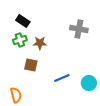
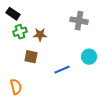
black rectangle: (23, 21) -> (13, 14), moved
cyan circle: (89, 83) -> (89, 57), moved

